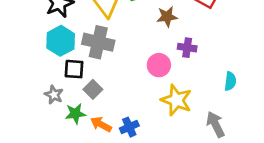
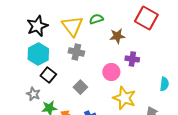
gray cross: (98, 42) -> (76, 52), moved, size x0.7
black square: (74, 69) -> (48, 75), turned 35
gray square: (93, 89) -> (80, 87), moved

